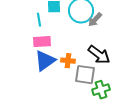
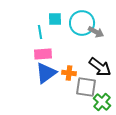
gray arrow: (95, 20) -> (96, 32), turned -105
green cross: (101, 90) -> (102, 102), turned -30

